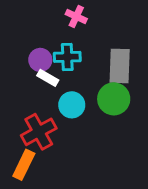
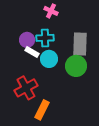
cyan circle: (72, 105) -> (49, 59), moved
orange rectangle: (24, 165) -> (42, 110), moved

